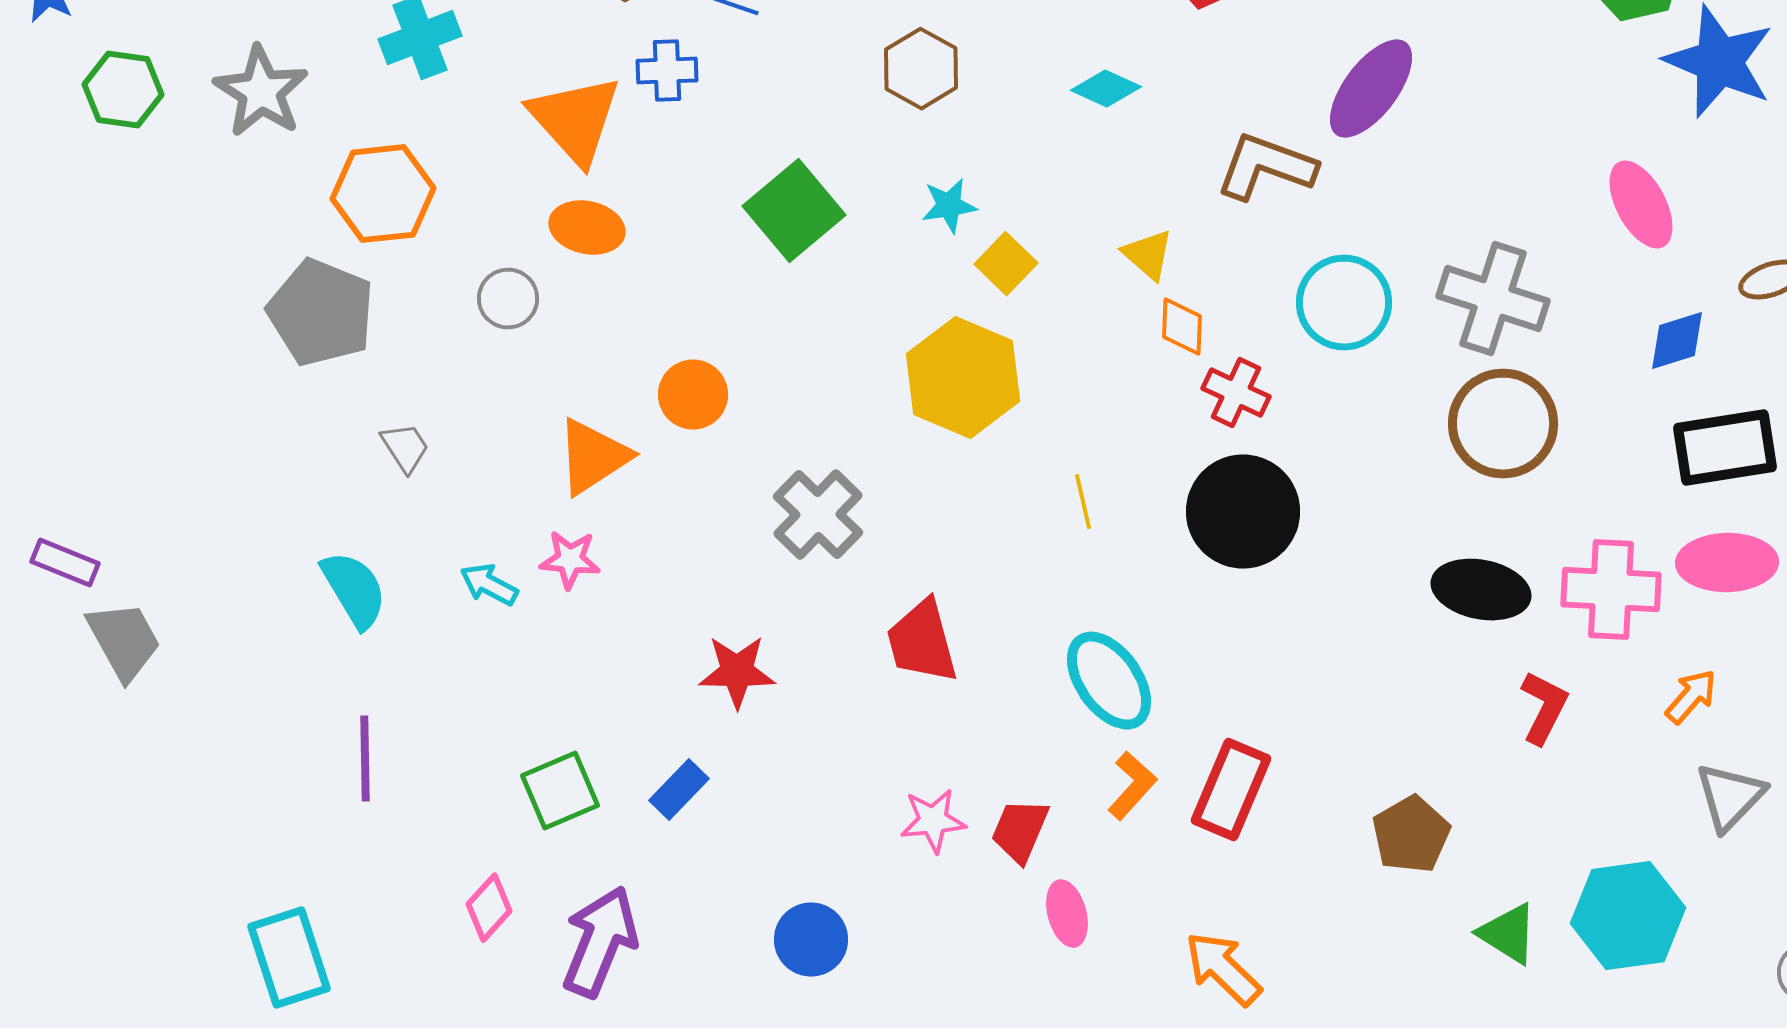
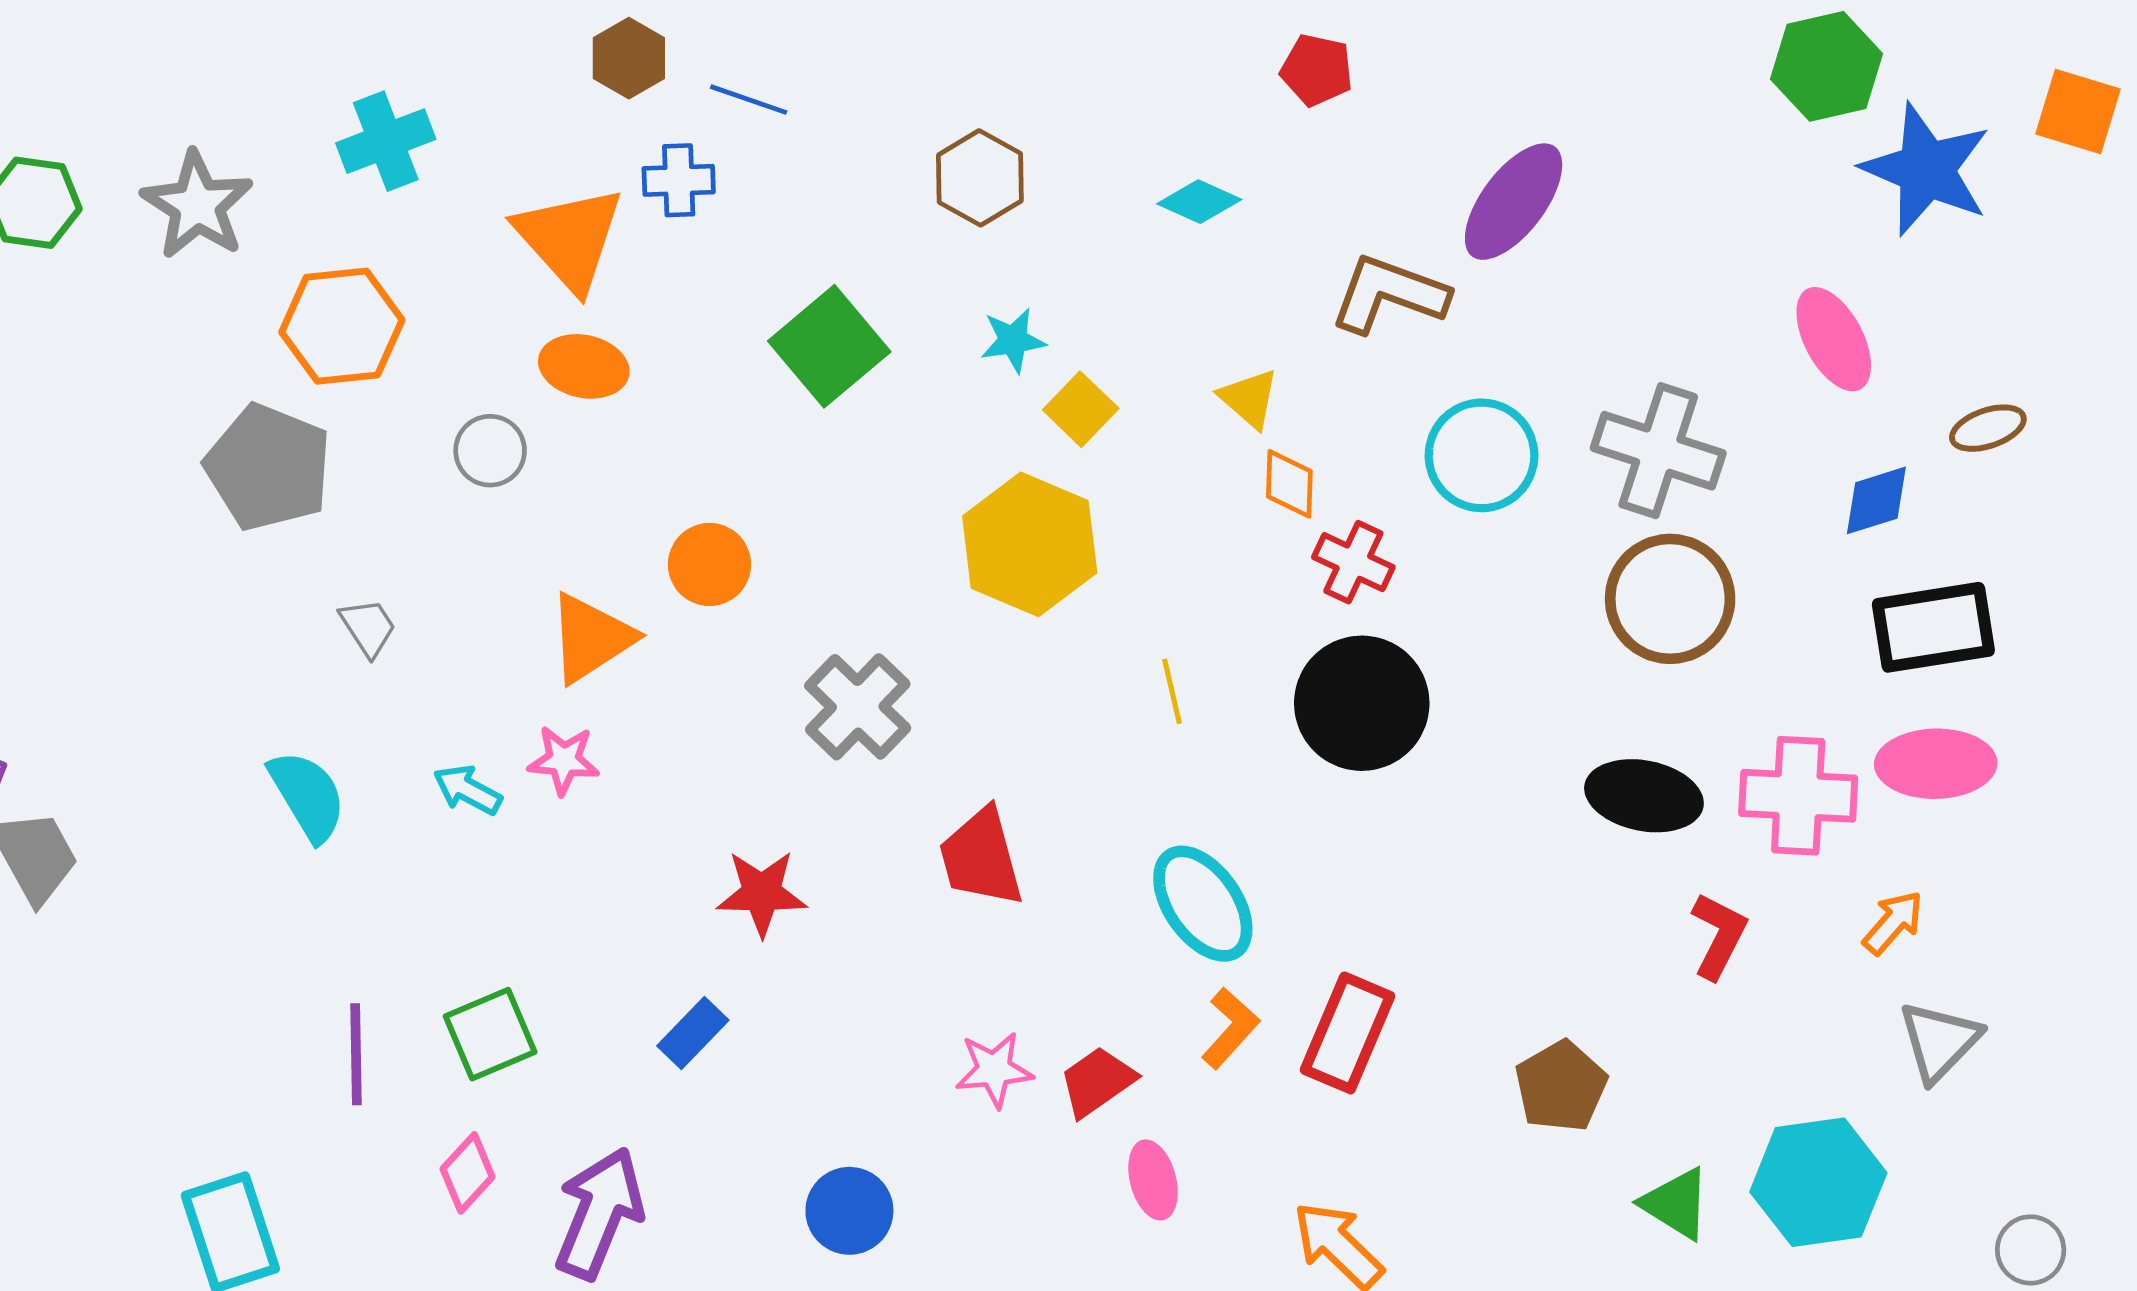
purple line: (365, 759) -> (356, 1054), moved
green square: (560, 791) -> (490, 1034), moved
red trapezoid: (1020, 831) -> (1097, 1082), turned 32

